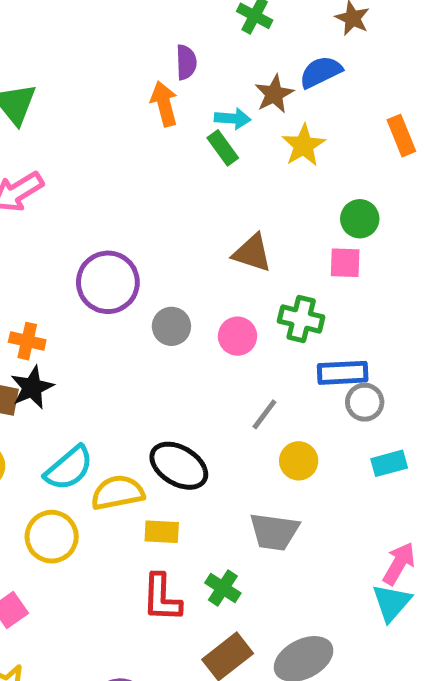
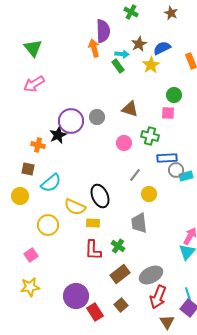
purple semicircle: (186, 62) -> (103, 31), size x1.6
blue semicircle: (321, 72) -> (162, 48), moved
gray circle: (171, 326) -> (97, 117), moved
black star: (32, 387) -> (58, 135), moved
cyan rectangle: (389, 463) -> (186, 176), moved
black ellipse: (179, 466) -> (100, 196), turned 35
cyan semicircle: (69, 468) -> (51, 183), moved
yellow semicircle: (118, 493) -> (75, 207), turned -145
gray trapezoid: (274, 532) -> (139, 223), turned 75

